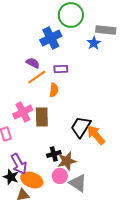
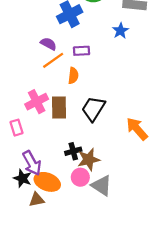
blue star: (94, 43) -> (120, 31), moved
black trapezoid: (81, 127) -> (93, 109), moved
orange arrow: (96, 135) -> (137, 129), moved

